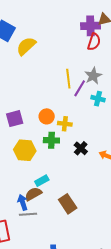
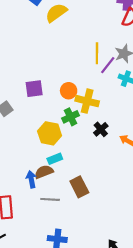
yellow cross: (65, 124) -> (87, 101), size x1.5
green cross: (51, 140) -> (71, 117), turned -35
yellow hexagon: (25, 150) -> (50, 133), moved
gray line: (28, 214) -> (50, 199), moved

